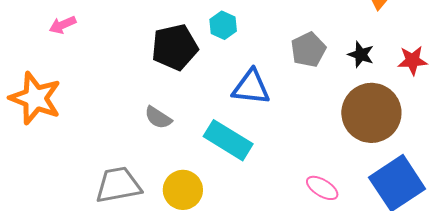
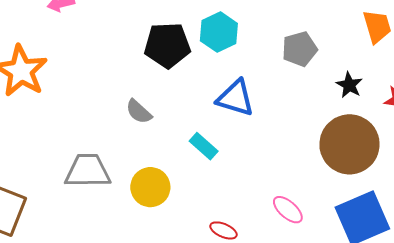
cyan hexagon: (223, 25) -> (219, 32), size x1.4
gray pentagon: (308, 50) -> (300, 49), moved
cyan rectangle: (228, 140) -> (204, 146), size x0.6

